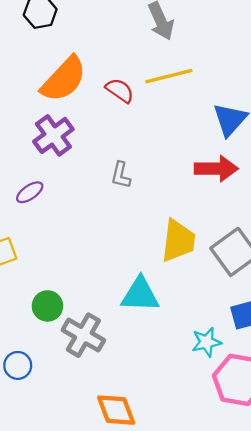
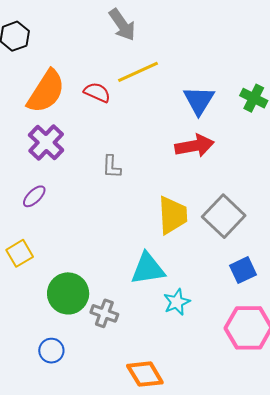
green circle: (47, 306) -> (68, 293), size x1.5
gray cross: (83, 335) -> (104, 313), size x0.7
cyan star: (206, 342) -> (177, 302), moved

